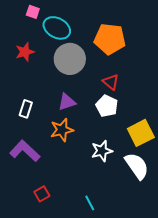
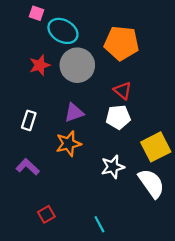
red star: (25, 52) -> (40, 65), moved
white pentagon: (107, 106) -> (118, 117), turned -30
purple L-shape: (25, 151) -> (28, 167), size x0.7

